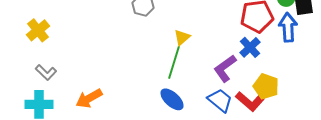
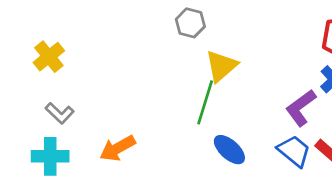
yellow triangle: (182, 37) -> (221, 66), moved, size x1.5
green line: (174, 62) -> (205, 102), moved

